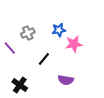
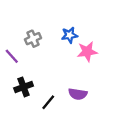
black line: (44, 59) -> (48, 102), moved
black cross: (20, 85) -> (24, 87), moved, turned 35

